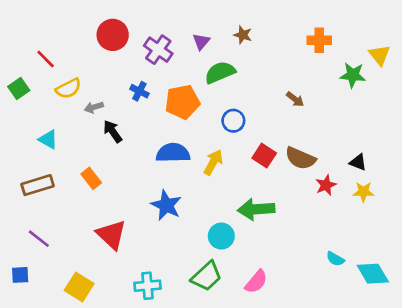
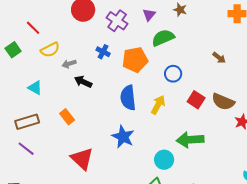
black arrow: (113, 131) -> (83, 82), turned -30
blue semicircle: (173, 153) -> (128, 98), turned -95
purple line: (39, 239) -> (26, 149), moved

